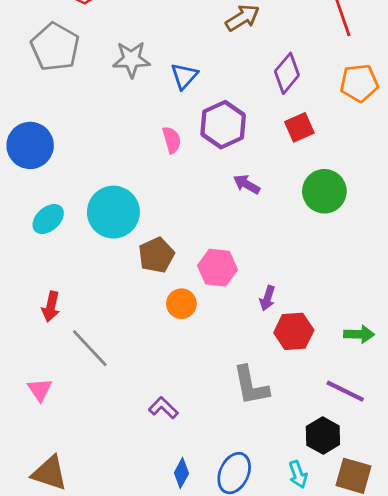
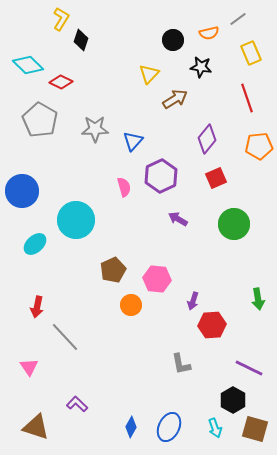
cyan circle: (113, 212) -> (76, 220), moved
green arrow: (359, 334) -> (258, 299), moved, turned 80
gray L-shape: (251, 386) -> (181, 364), size x0.7
purple L-shape: (163, 408) -> (77, 404), moved

